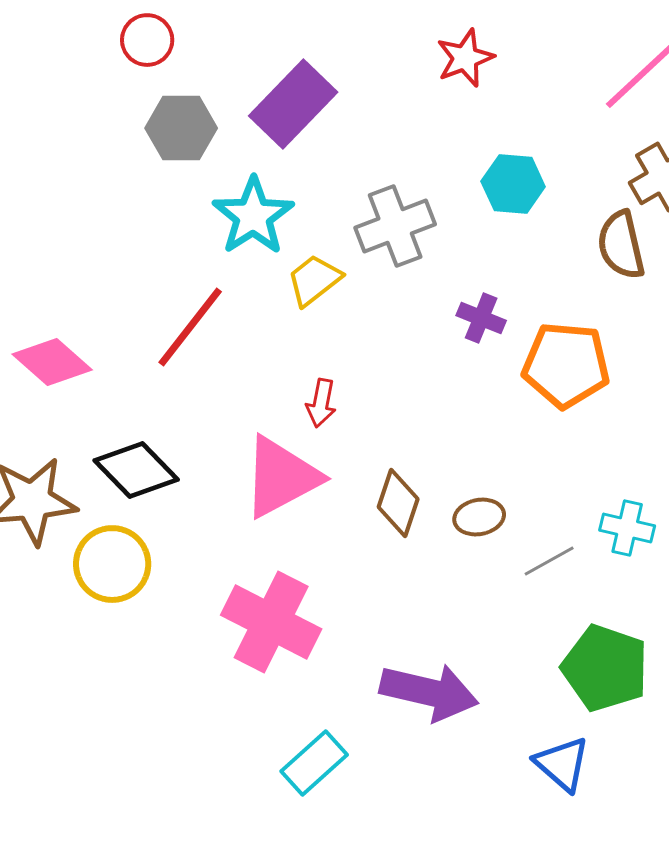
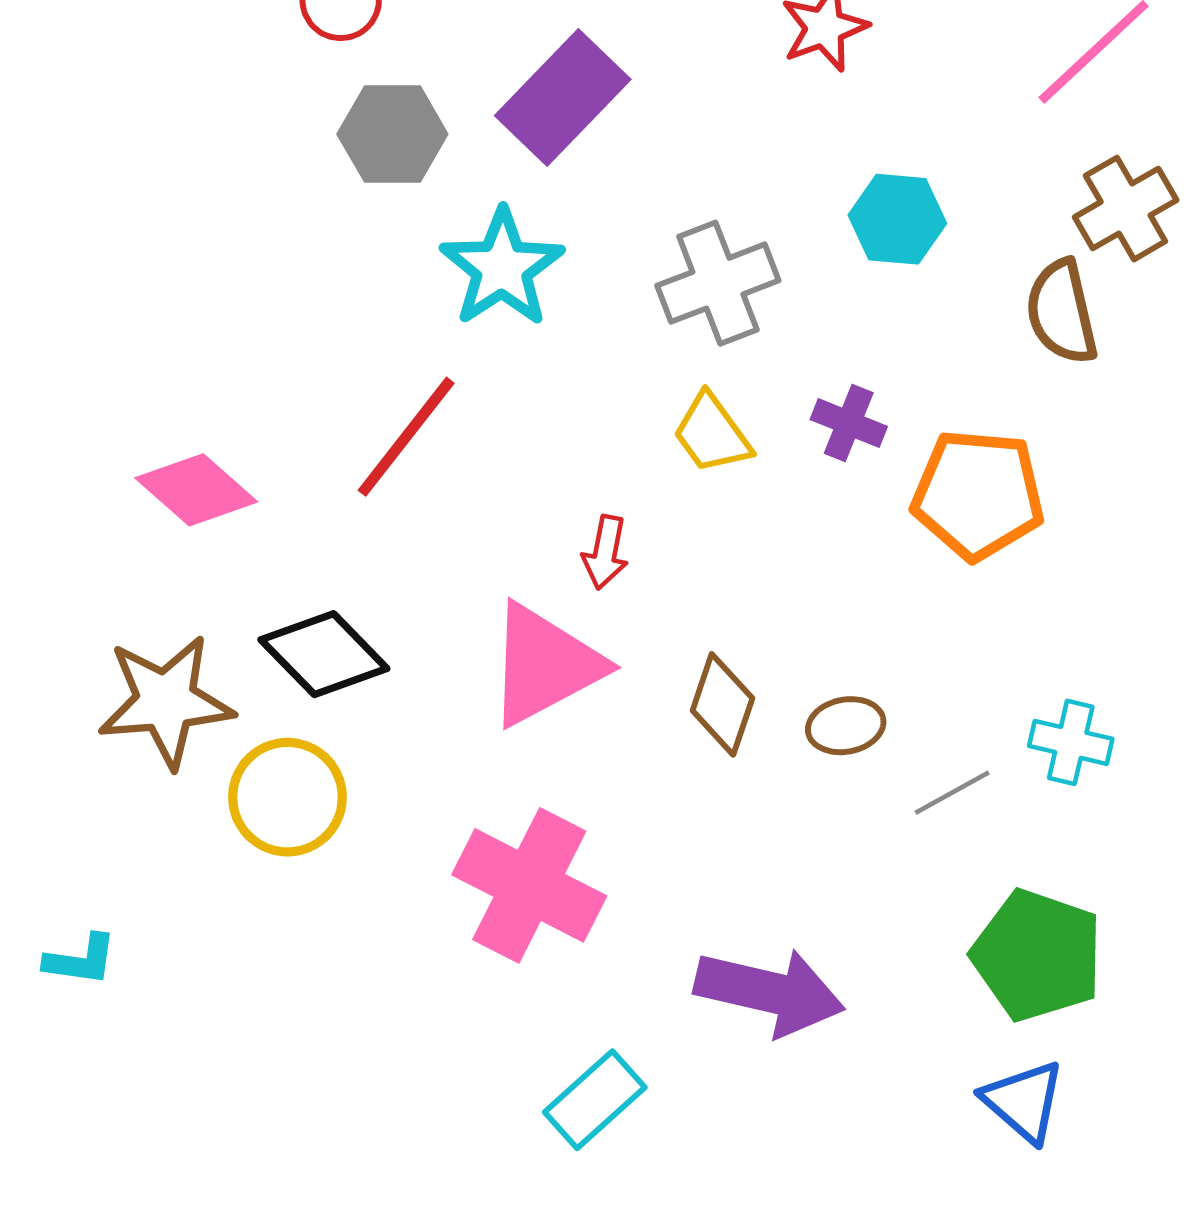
yellow trapezoid: (314, 280) -> (712, 434), moved, turned -88
blue triangle: (562, 764) -> (1024, 1101), moved

